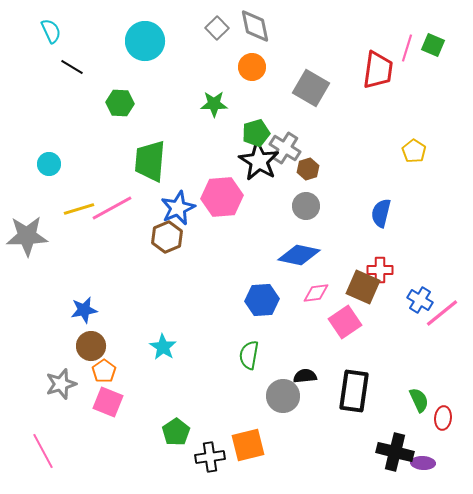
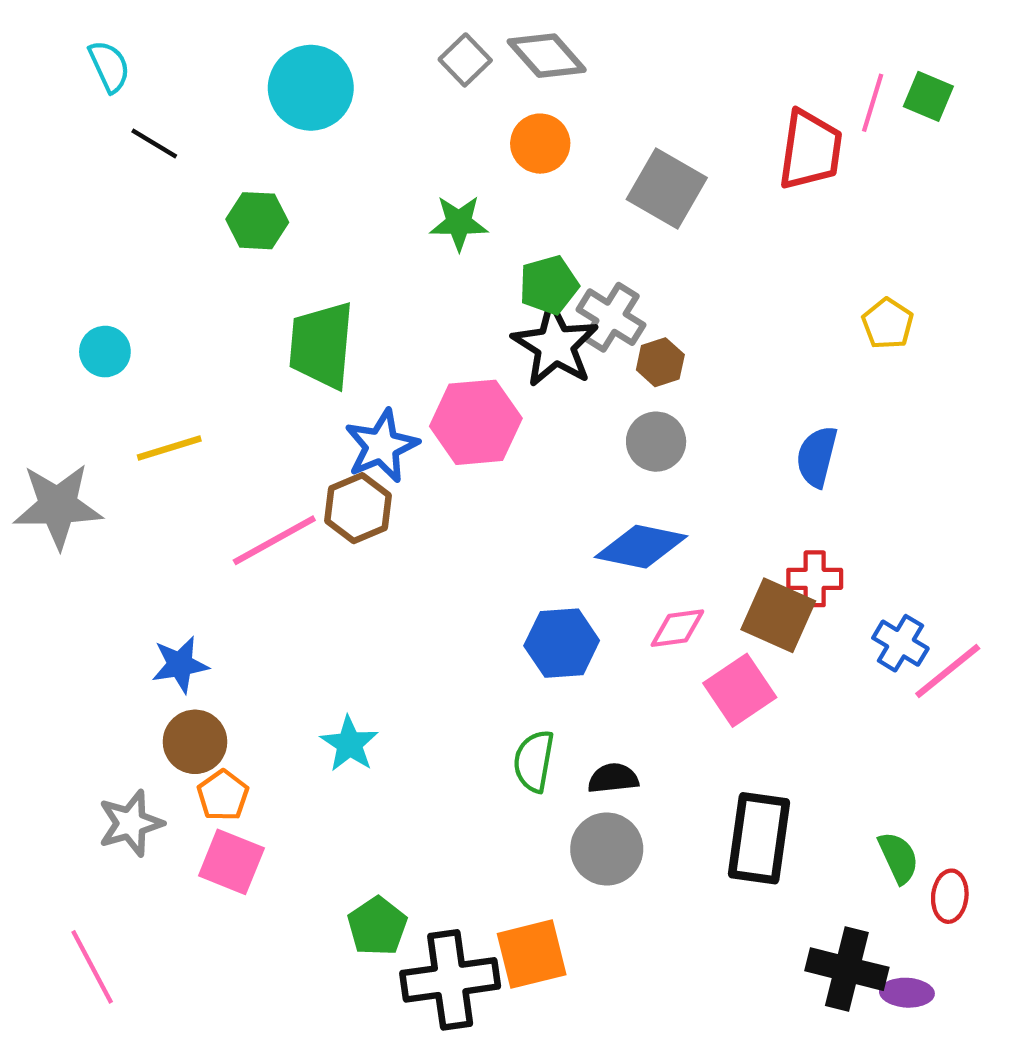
gray diamond: (255, 26) -> (547, 56), turned -30
pink line: (112, 208) -> (274, 540), moved
black semicircle: (305, 376) -> (613, 778), moved
black cross: (210, 457) -> (450, 980), size x1.5

